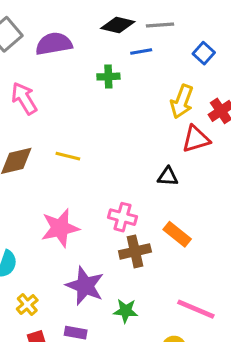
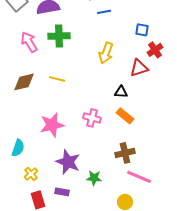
blue square: (204, 53) -> (142, 30), moved, turned -32
green cross: (108, 77) -> (59, 36), moved, size x1.5
yellow arrow: (182, 102) -> (106, 53), moved
orange rectangle: (177, 234) -> (125, 116), moved
brown cross: (135, 251) -> (125, 153), moved

